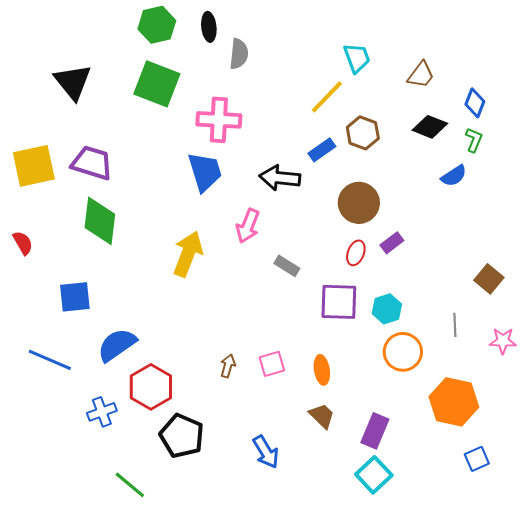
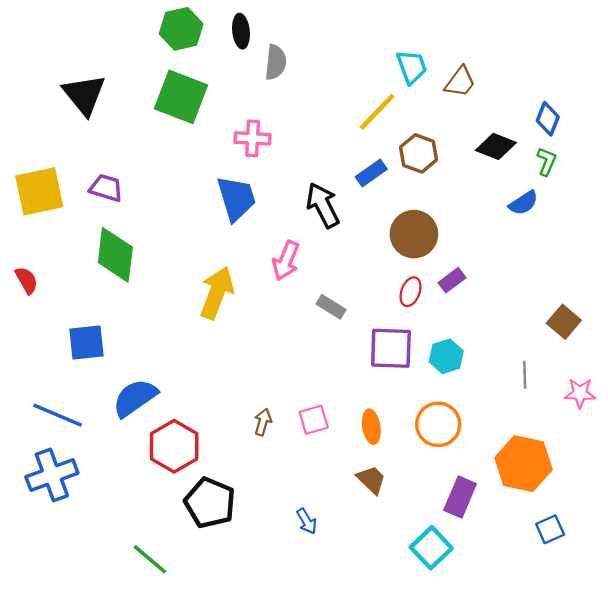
brown trapezoid: (421, 75) -> (460, 82), moved
pink cross: (219, 120) -> (253, 138), size x0.7
purple trapezoid: (92, 163) -> (106, 188), size x0.7
black arrow: (280, 178) -> (323, 205), turned 57
orange circle: (403, 352) -> (438, 424), moved
blue cross: (102, 412) -> (52, 475), moved, size x1.5
purple rectangle: (375, 431) -> (460, 497), moved
blue arrow: (266, 452) -> (307, 521), size x0.7

